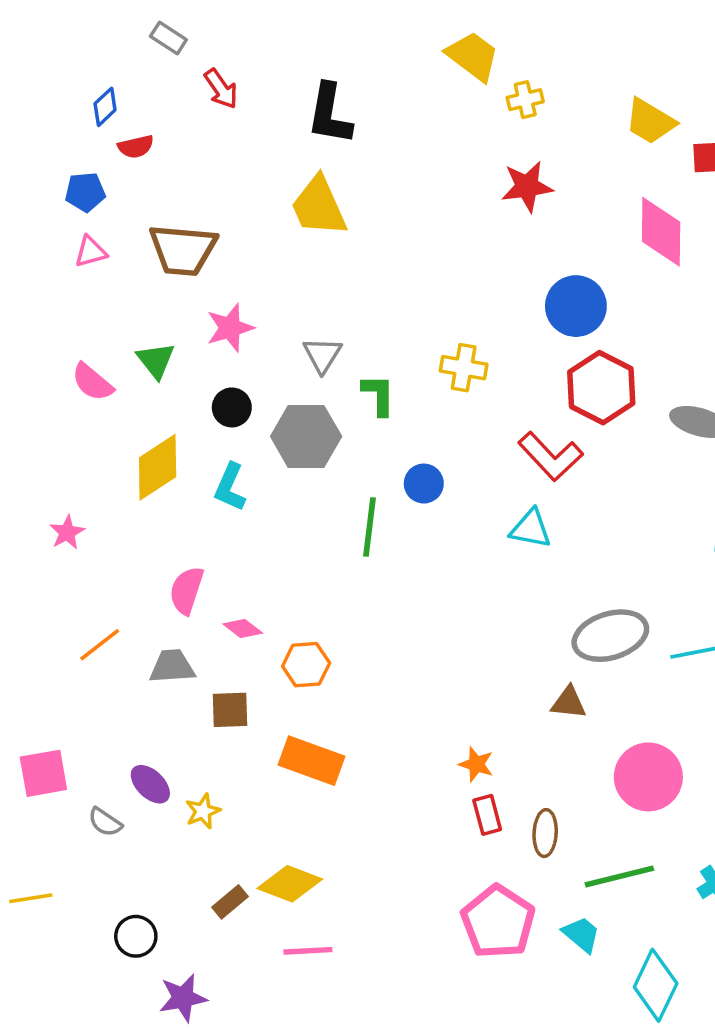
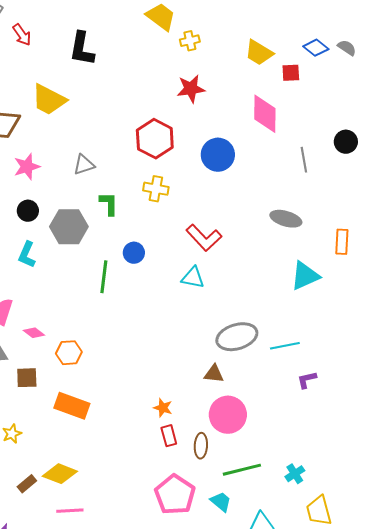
yellow trapezoid: (319, 206) -> (49, 100), moved, turned -39
gray triangle: (322, 355) -> (84, 165), moved, turned 40
red hexagon: (601, 388) -> (155, 139), moved
pink circle: (648, 777) -> (228, 415), moved

